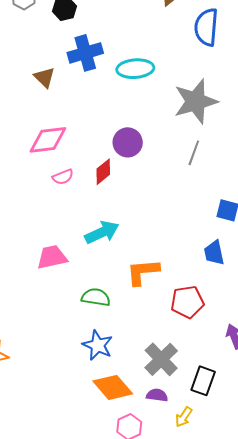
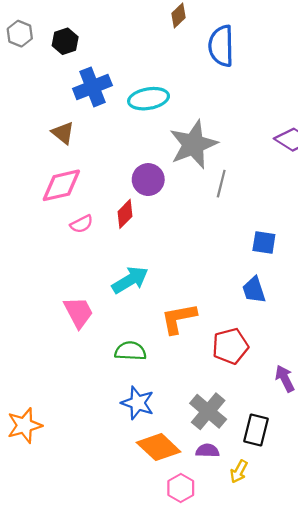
brown triangle: (44, 77) -> (63, 133), moved
gray star: (196, 101) -> (193, 144), moved
pink trapezoid: (52, 257) -> (79, 312), turned 80

